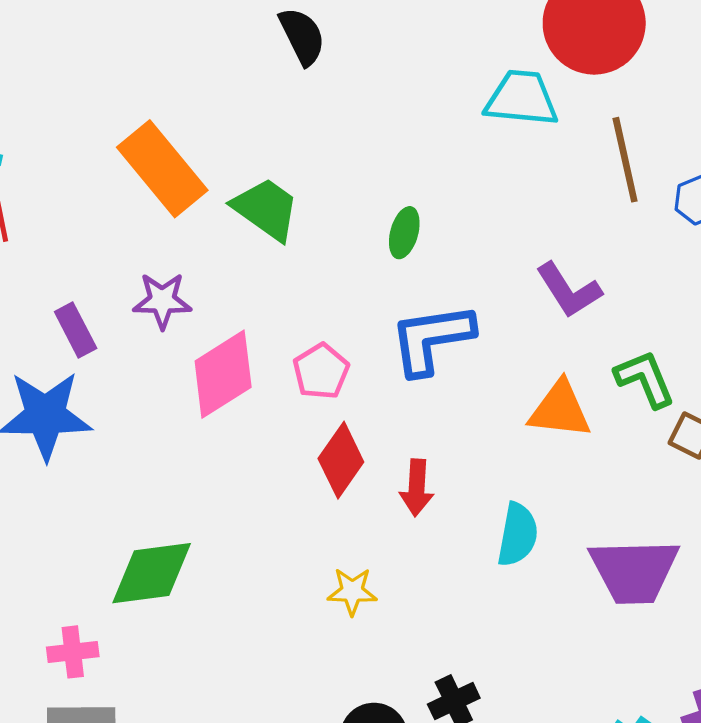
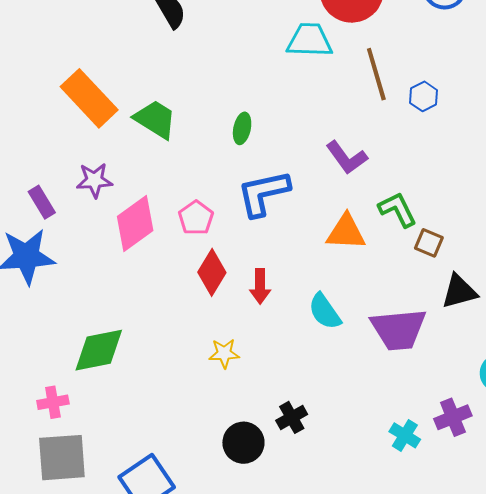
cyan semicircle: (518, 535) -> (325, 311), turned 138

